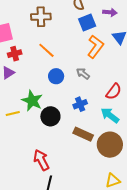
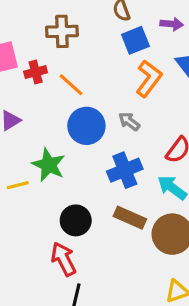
red cross: (15, 54) -> (36, 72), moved
blue circle: (56, 76) -> (86, 126), size x1.5
blue cross: (80, 104) -> (125, 170), size x1.5
black circle: (50, 116) -> (76, 220), moved

